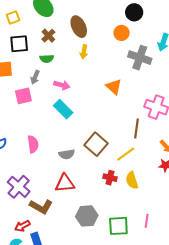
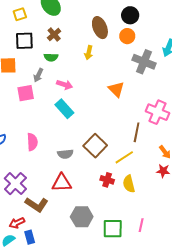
black circle: (134, 12) -> (130, 15), moved
brown ellipse: (79, 27) -> (100, 28), moved

